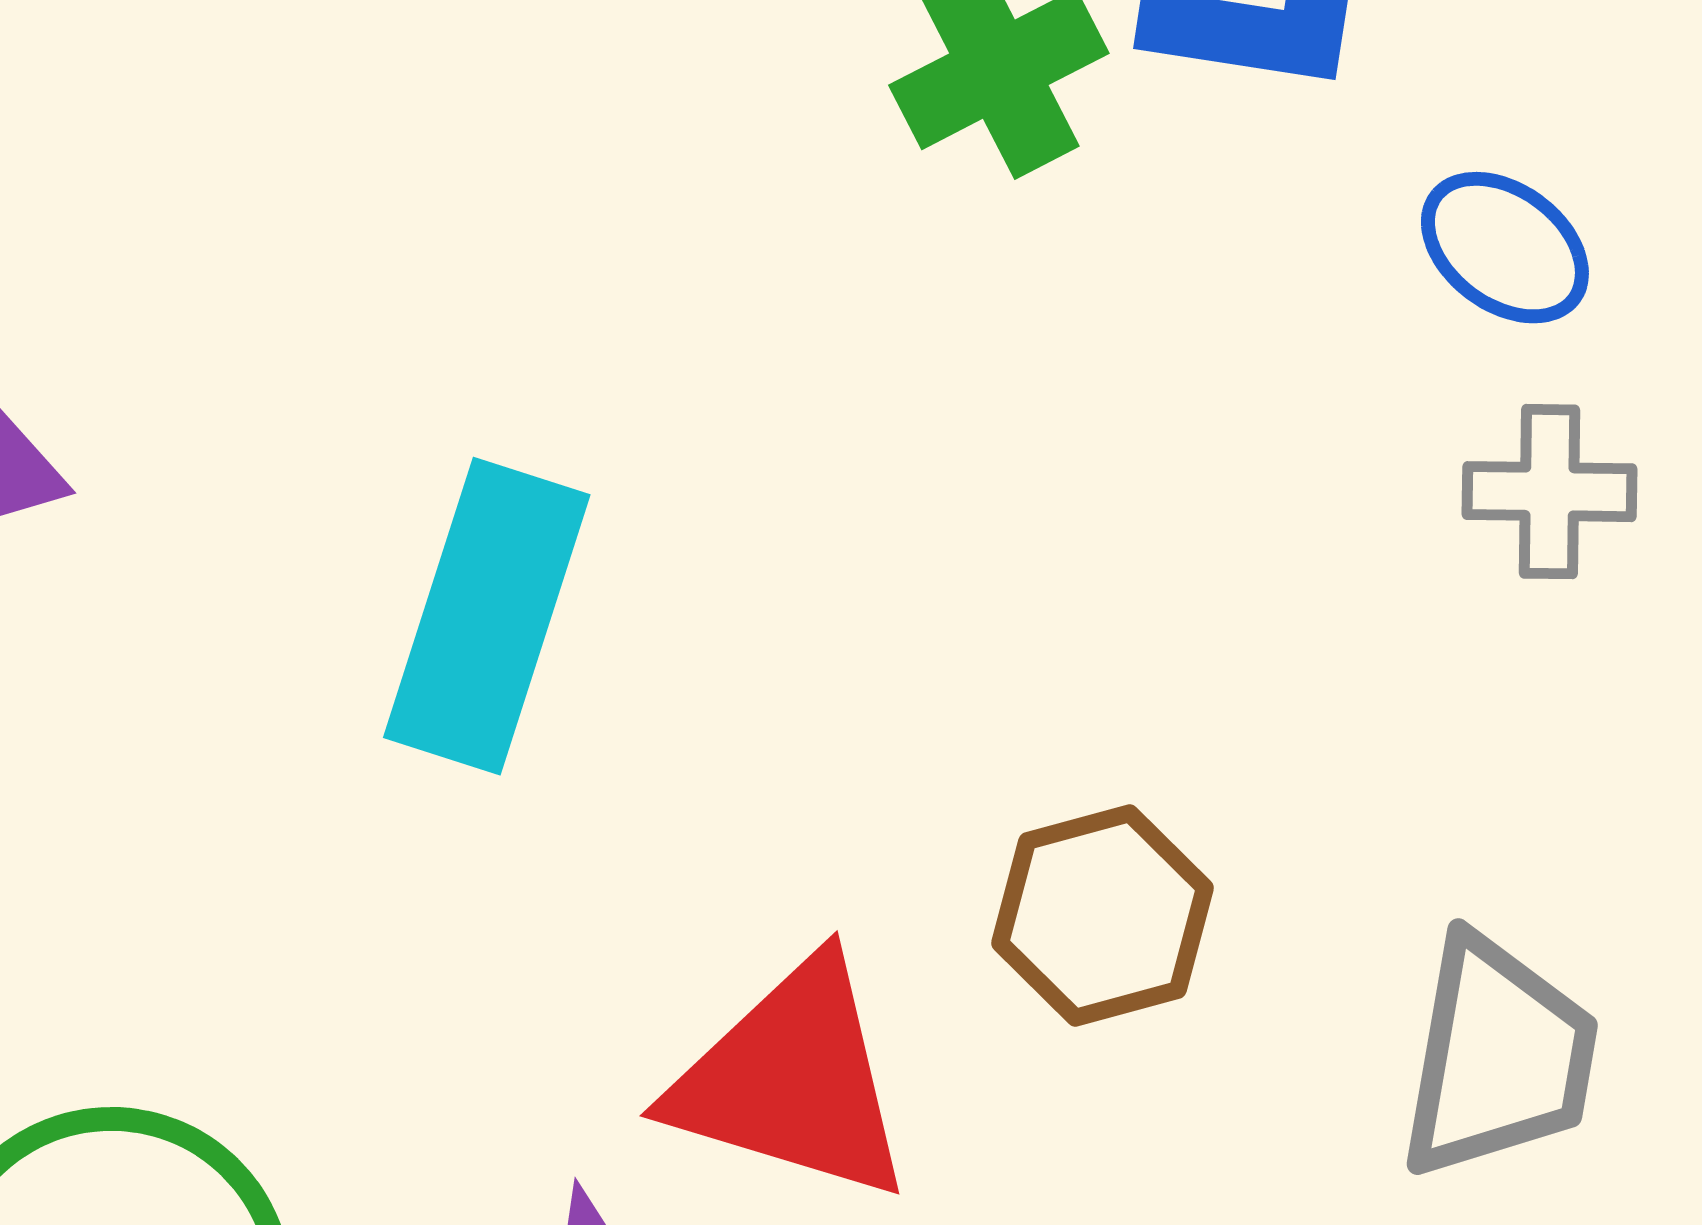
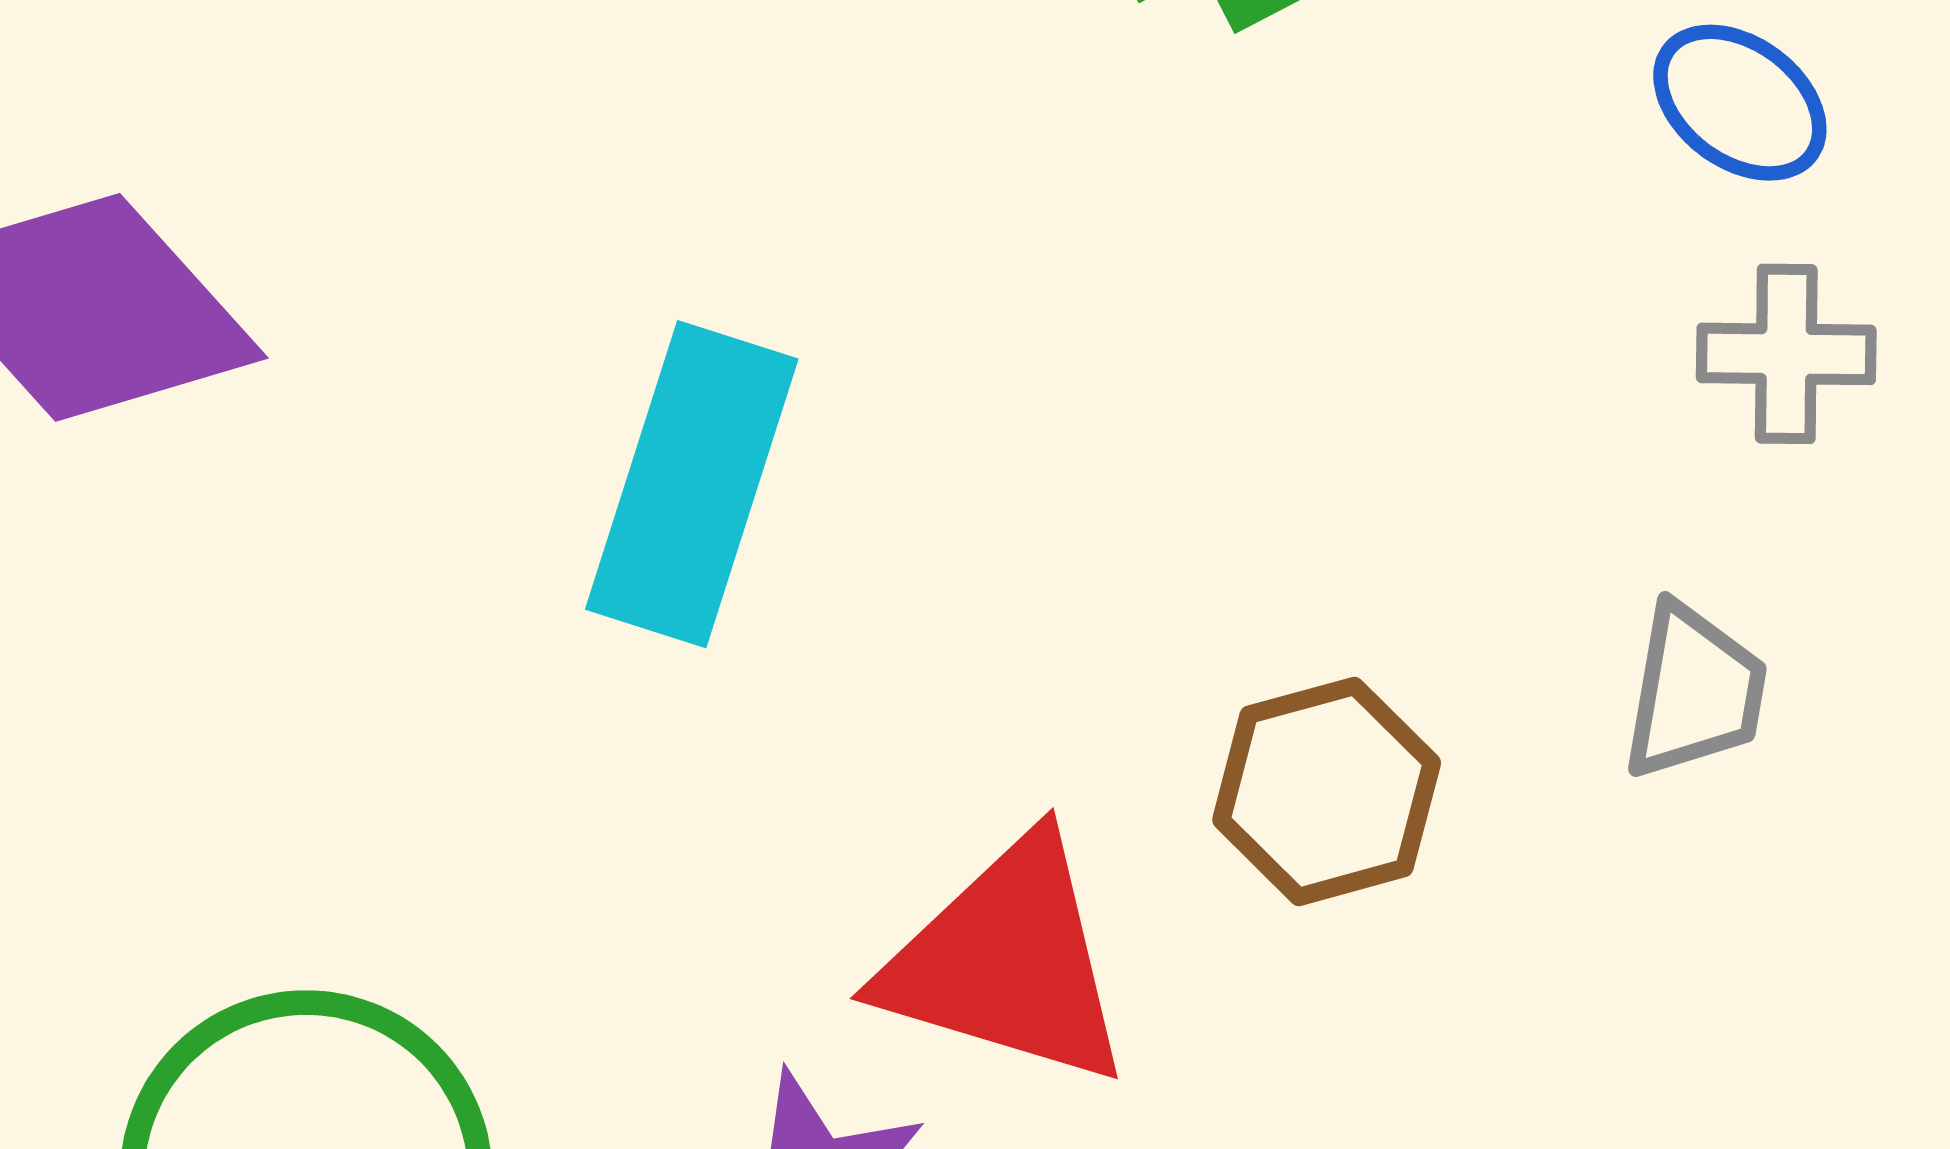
gray trapezoid: (1498, 1057) -> (1694, 692), moved, size x0.7

